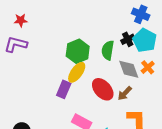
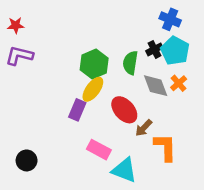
red star: (21, 20) -> (16, 25), moved
brown arrow: (125, 93) -> (144, 128), moved

